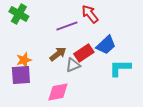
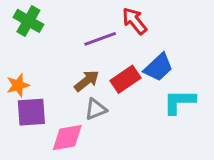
orange star: (24, 60) -> (18, 85), moved
gray triangle: (73, 65) -> (96, 109), moved
pink diamond: (58, 92) -> (67, 138), moved

